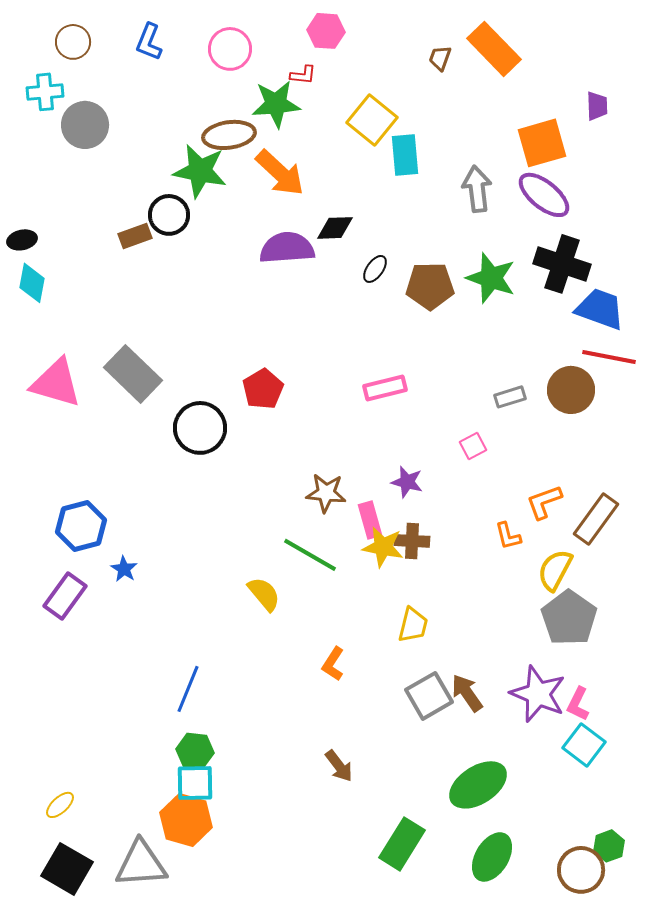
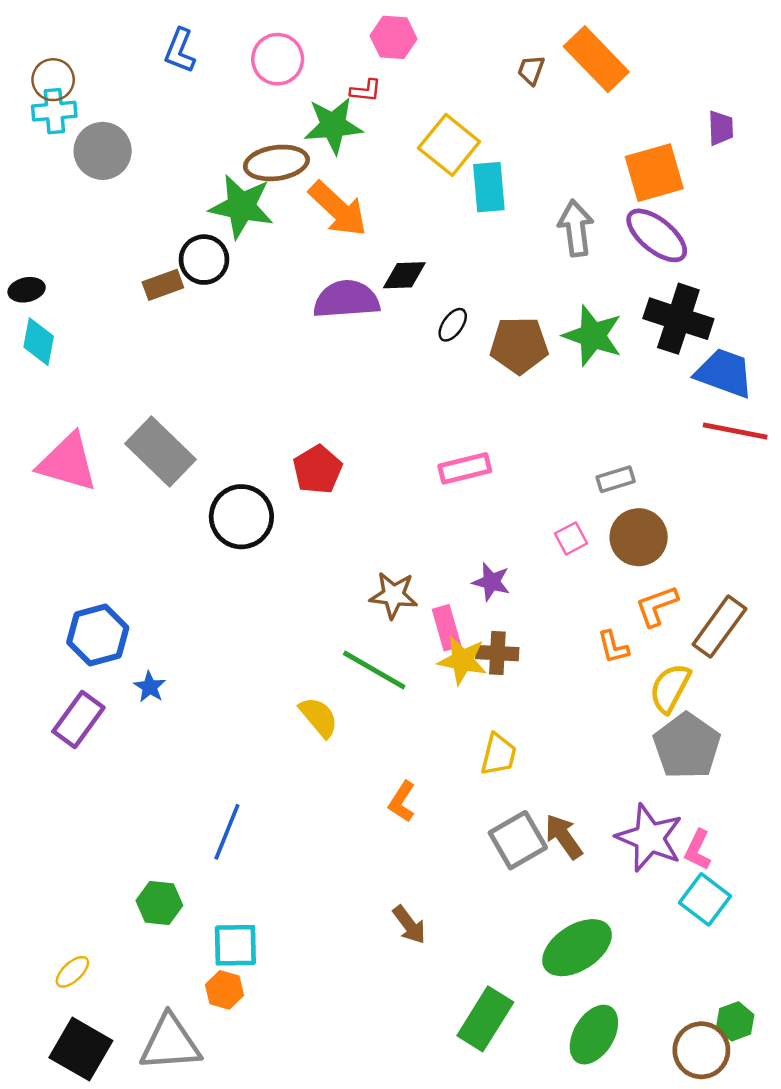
brown circle: (73, 42) -> (53, 80), moved
brown circle: (571, 390) -> (639, 537), moved
green hexagon: (195, 751) -> (159, 903), moved
orange hexagon: (186, 820) -> (225, 990), size x0.6

